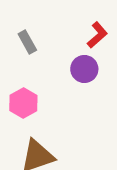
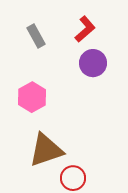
red L-shape: (97, 35) -> (85, 29), moved

